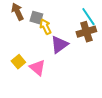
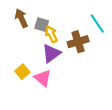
brown cross: (86, 32) -> (78, 42), moved
purple triangle: (59, 45) -> (51, 53), moved

